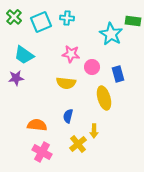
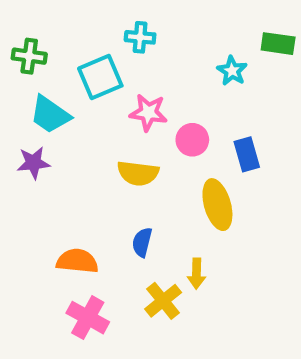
green cross: (14, 17) -> (29, 56), moved, turned -35
cyan square: (41, 22) -> (100, 77), moved
cyan star: (111, 34) -> (232, 71), size x0.6

